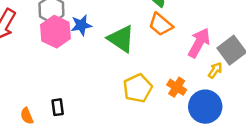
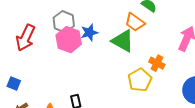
orange trapezoid: (161, 24) -> (135, 22), moved
orange cross: (177, 87) -> (157, 63), moved

